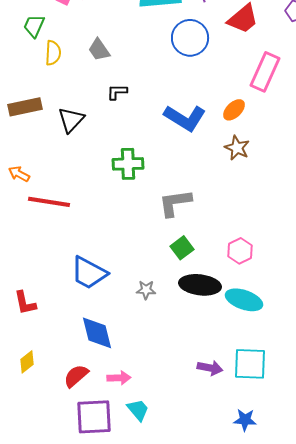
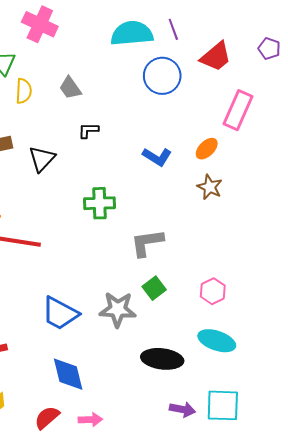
blue L-shape: (185, 118) -> (157, 157), size x0.7
black ellipse: (200, 285) -> (162, 359), moved
gray star: (146, 290) -> (118, 309), moved, size x1.8

